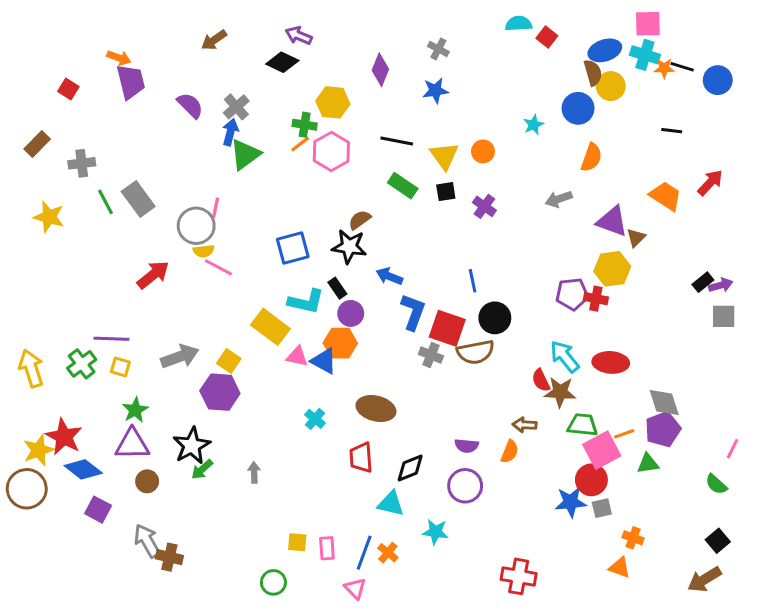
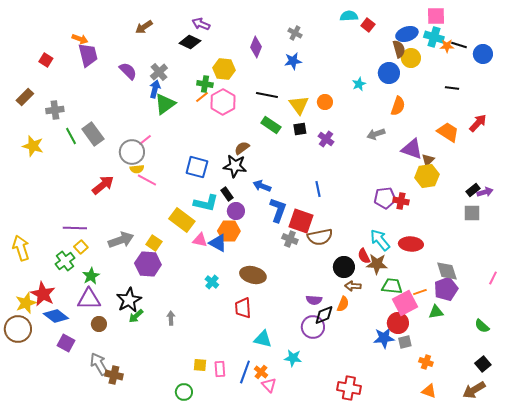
pink line: (215, 208) -> (145, 140), turned 40
blue square: (293, 248) -> (197, 167), turned 30
yellow hexagon: (612, 269) -> (427, 176), moved
gray square: (724, 316) -> (472, 213), moved
black circle: (495, 318) -> (344, 267), moved
green cross: (82, 364) -> (65, 261), moved
yellow square: (120, 367) -> (81, 247), turned 32
pink line: (733, 449) -> (493, 278), moved
black diamond: (410, 468) -> (324, 315), moved
orange triangle: (620, 568) -> (429, 391), moved
pink triangle: (355, 588) -> (269, 385), moved

